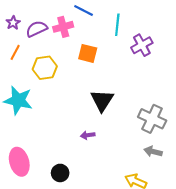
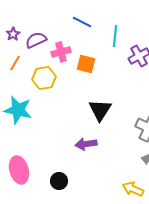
pink cross: (63, 27) -> (61, 52), moved
purple arrow: (88, 135) -> (86, 144), size x1.5

